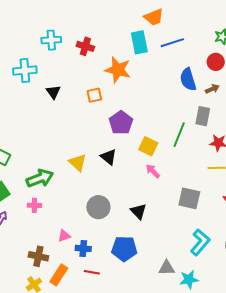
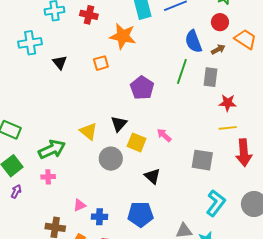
purple pentagon: (121, 123) -> (142, 88), moved
green line: (179, 135) -> (182, 71), moved
yellow square: (148, 146) -> (137, 142), moved
black triangle: (108, 157) -> (119, 124), turned 36
gray circle: (98, 207) -> (111, 159), moved

